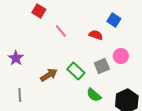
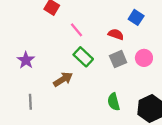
gray square: (102, 66) -> (118, 59), moved
green rectangle: (76, 71) -> (83, 57), moved
green semicircle: (94, 95) -> (114, 102), turned 35

